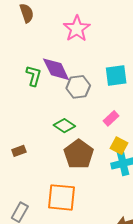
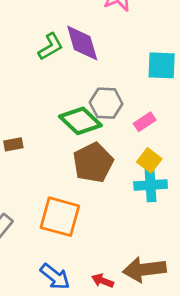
green L-shape: (34, 76) -> (51, 47), turned 35
gray hexagon: (78, 87) -> (106, 103), moved
green diamond: (64, 126) -> (80, 121), size x1.4

